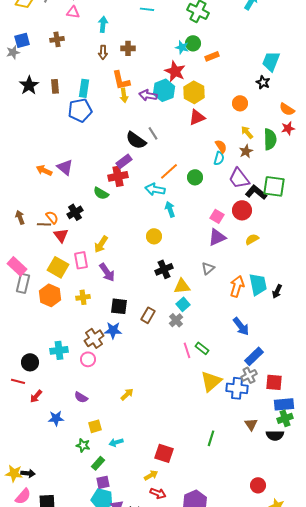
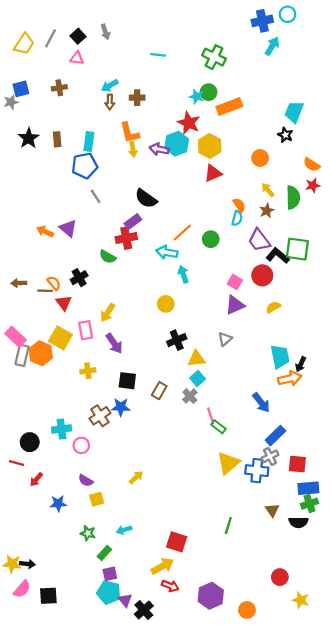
cyan arrow: (103, 24) -> (110, 86), moved, turned -126
orange rectangle: (212, 56) -> (229, 106), size x1.6
gray line: (153, 133) -> (96, 196), moved
brown arrow: (20, 217) -> (19, 283), turned -72
orange arrow: (237, 286) -> (290, 378), moved, turned 60
orange hexagon: (50, 295) -> (41, 353), moved
pink line: (187, 350) -> (211, 416), moved
pink circle: (88, 359) -> (81, 445), moved
yellow square: (95, 426) -> (97, 499), moved
yellow arrow: (151, 475) -> (162, 566), size x1.5

